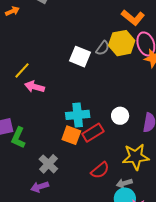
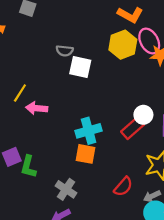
gray semicircle: (103, 48) -> (65, 51), moved, turned 70
white circle: (120, 116) -> (143, 115), moved
red rectangle: (93, 133) -> (133, 128), moved

